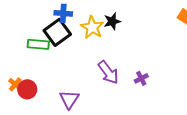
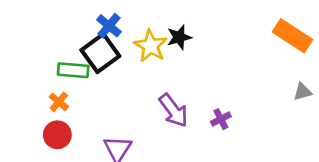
blue cross: (63, 13) -> (109, 26), turned 36
orange cross: (15, 84) -> (59, 102), moved

